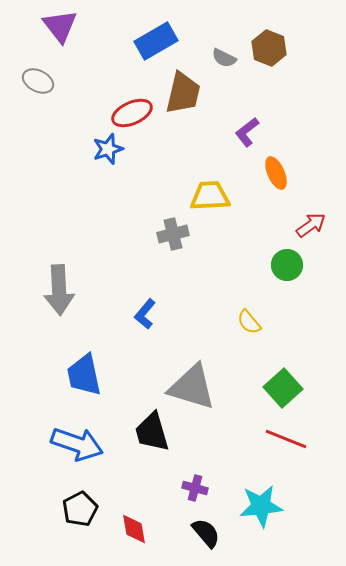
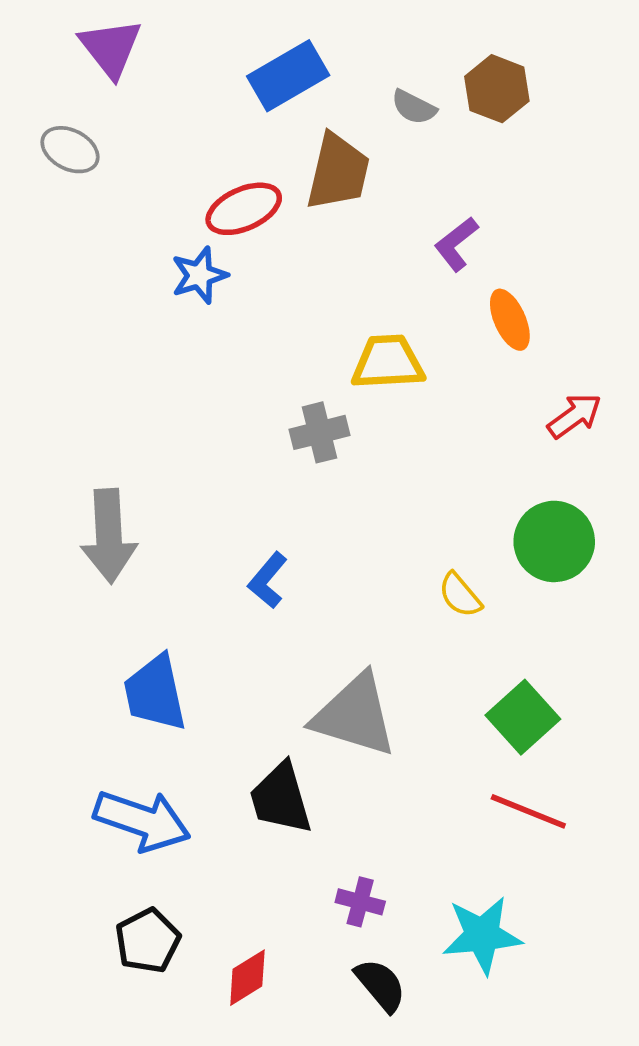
green circle: (287, 265) -> (554, 541), moved, size x1.4
red diamond: (134, 529) -> (247, 978), turned 68

